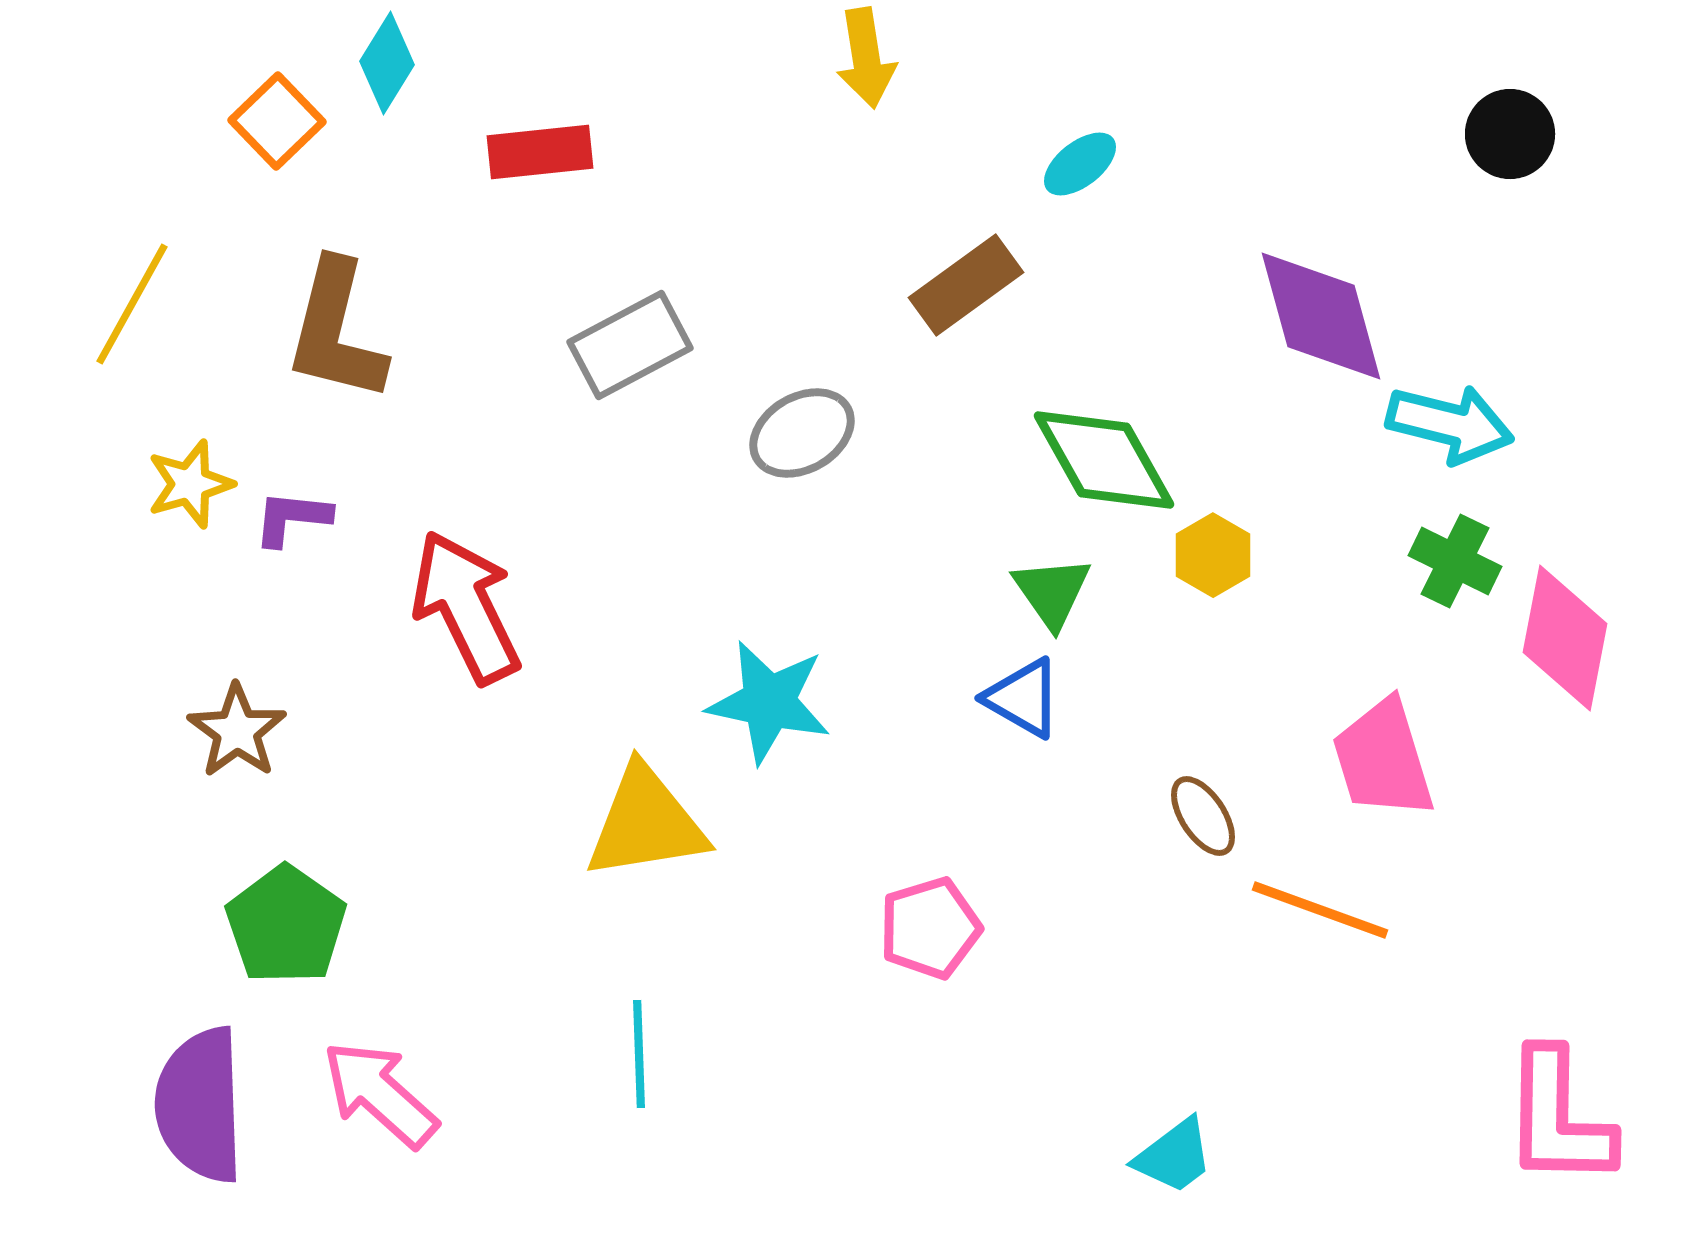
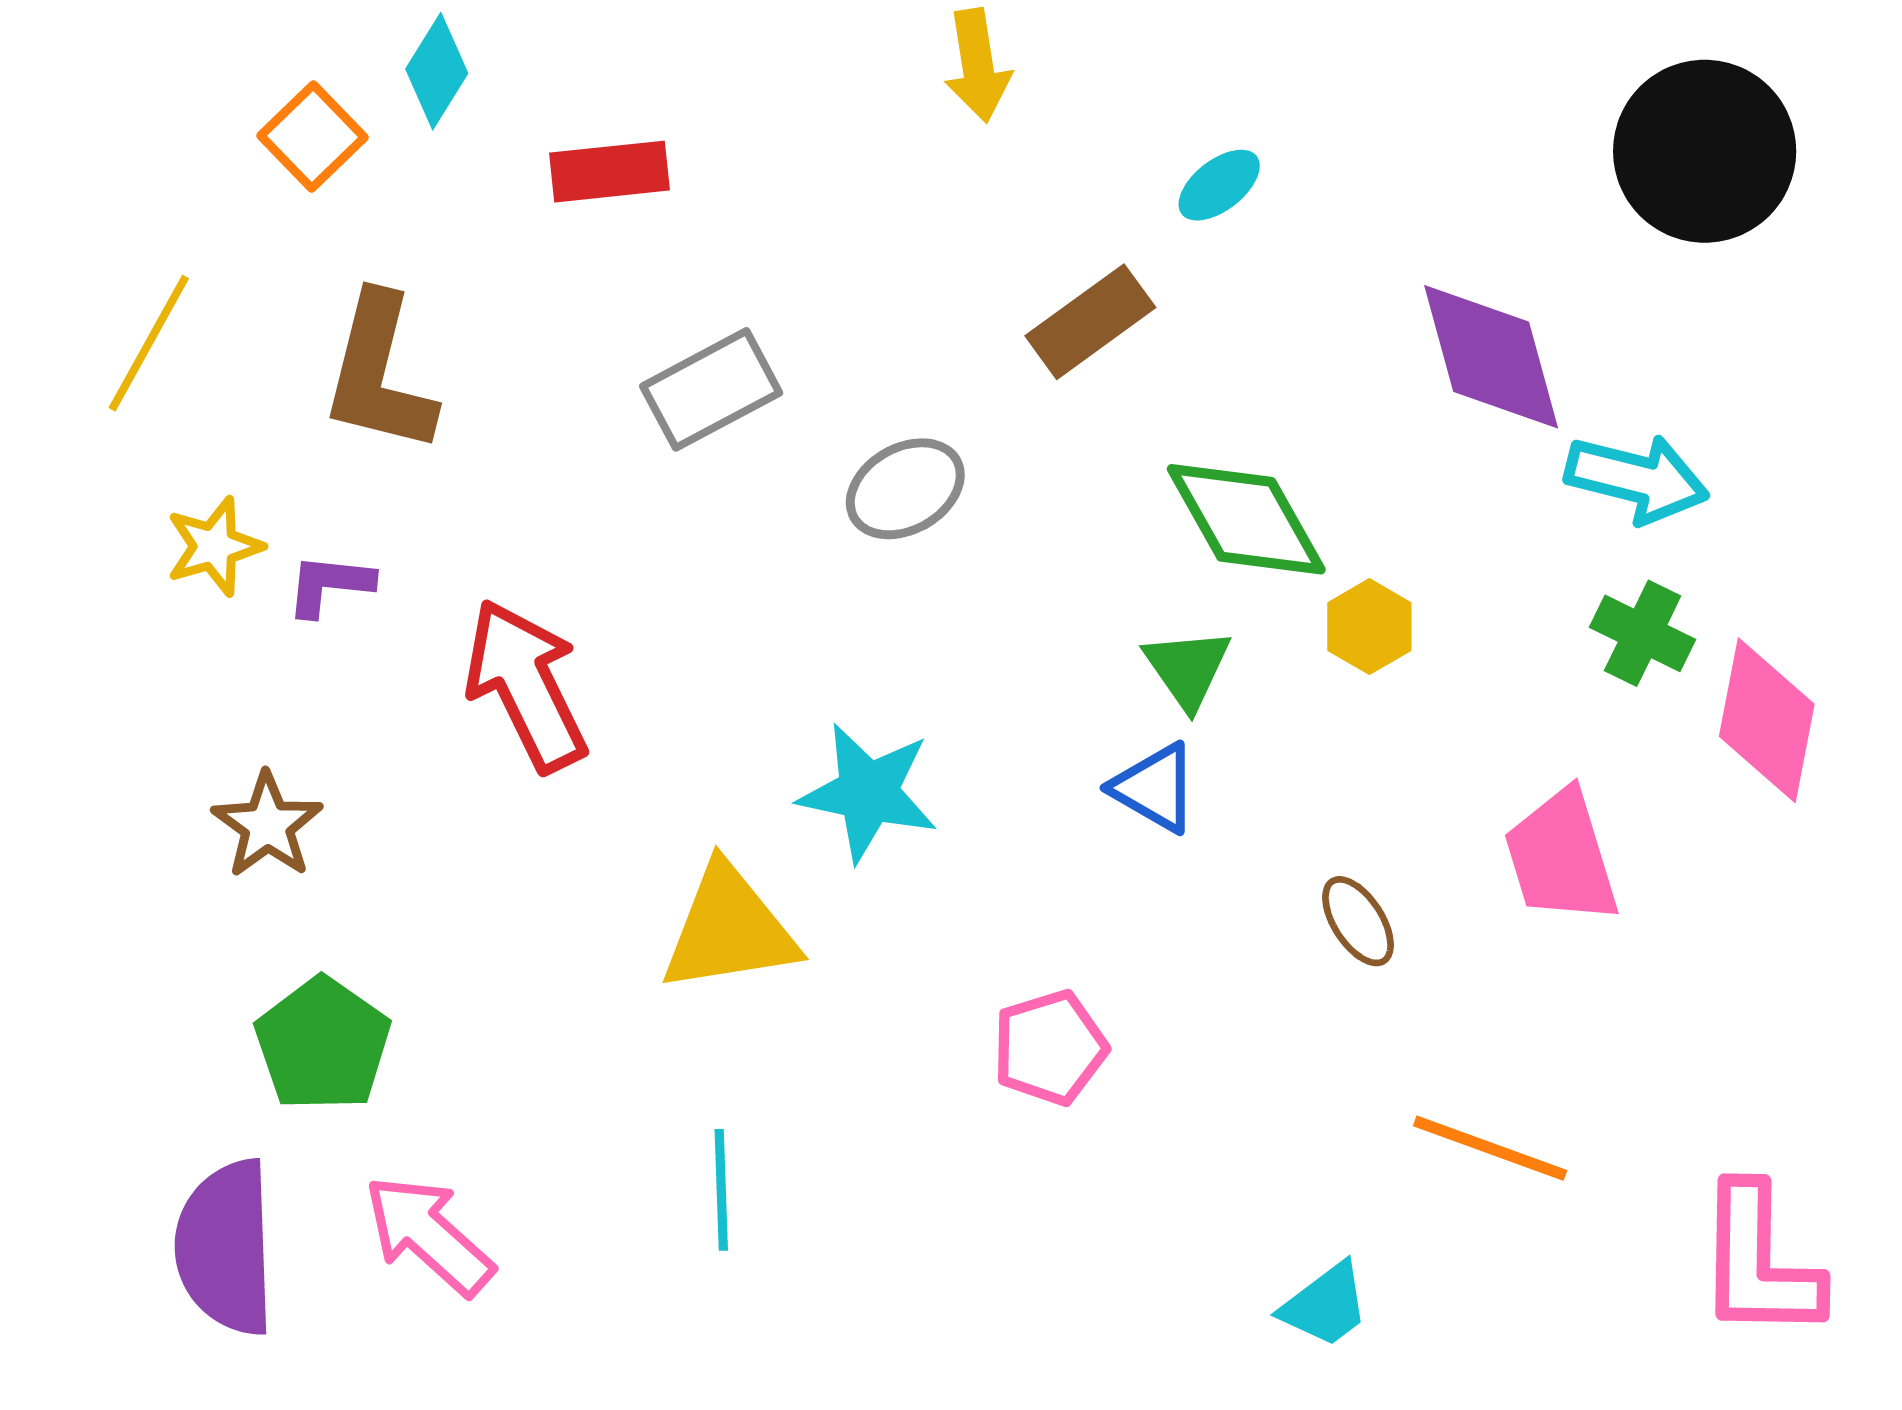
black circle: (1510, 134) -> (1705, 151), size x1.8
orange line: (1320, 910) -> (1490, 1148), moved

